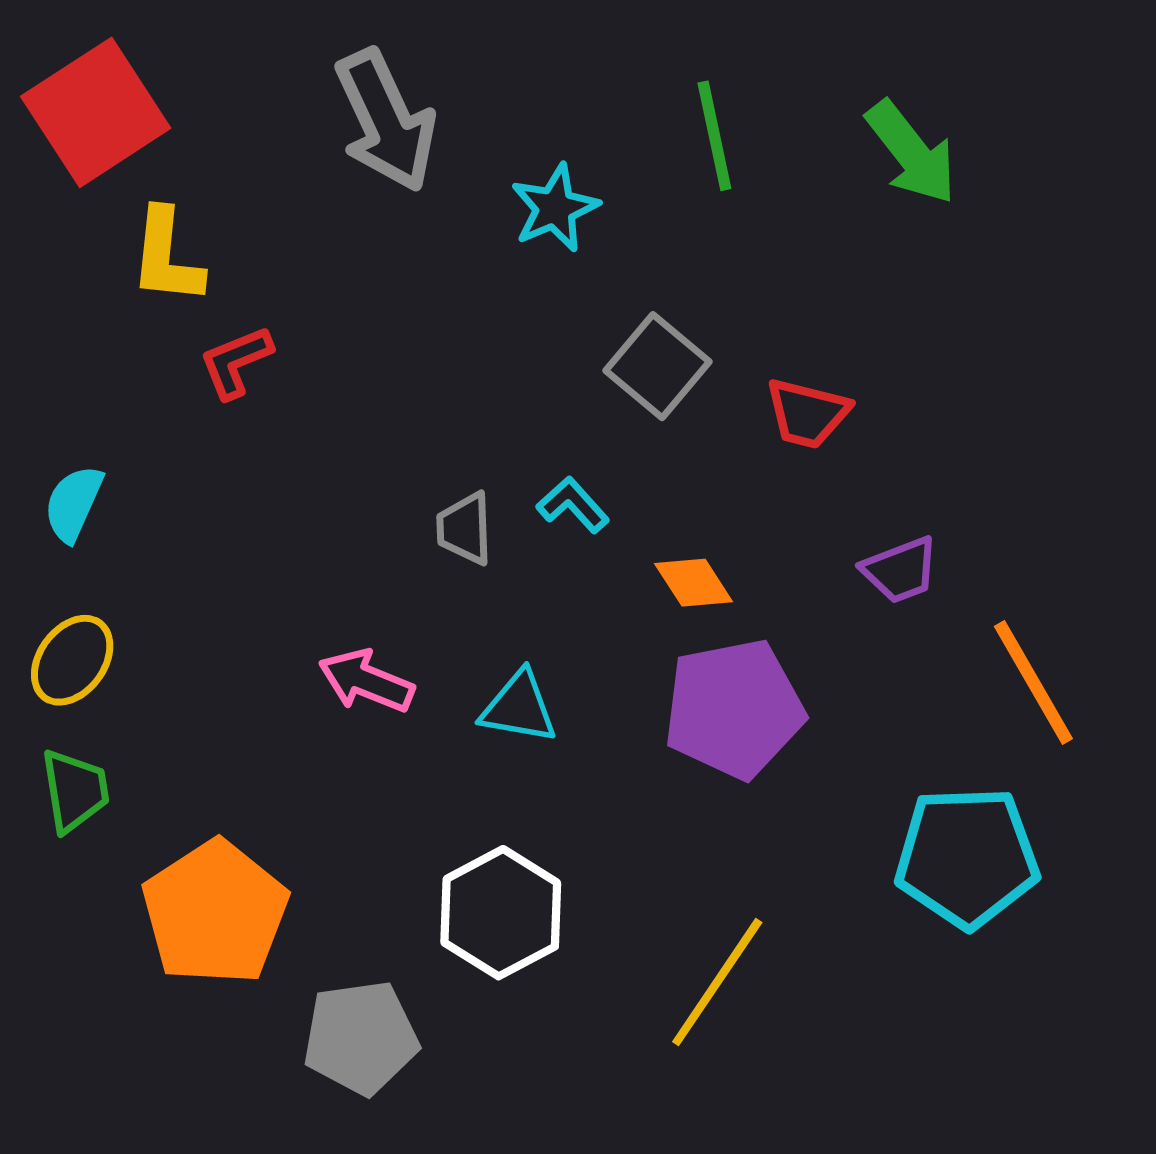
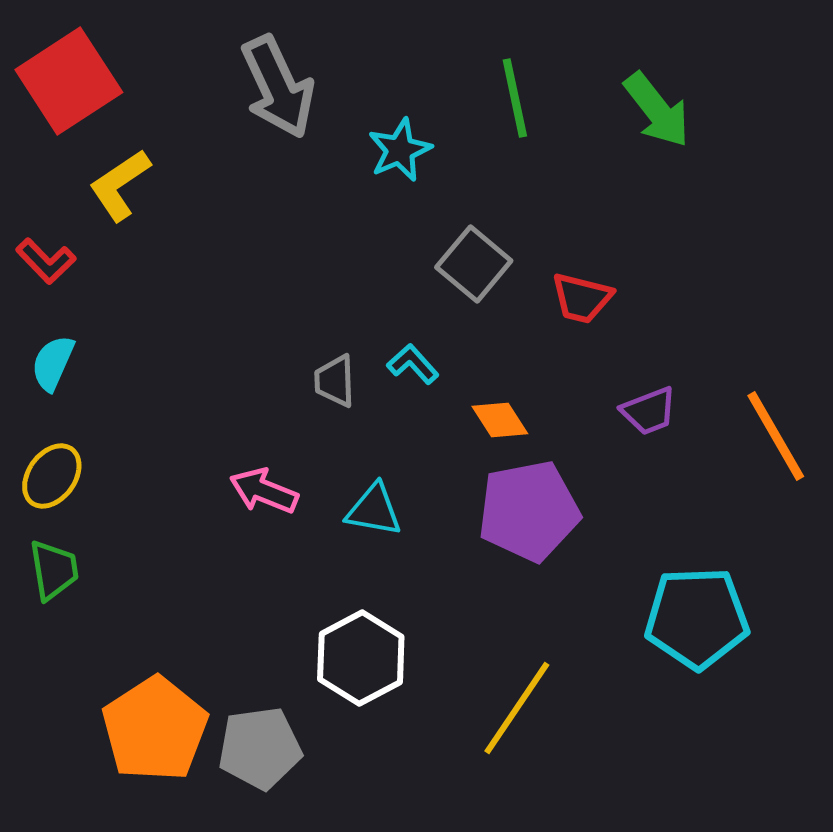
yellow L-shape: (166, 257) -> (120, 185), turned 50
red L-shape: (236, 362) -> (46, 261), moved, turned -112
orange line: (1033, 682) -> (776, 436), moved
orange pentagon: (215, 913) -> (155, 729), moved

